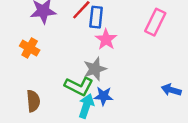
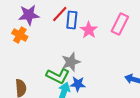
pink star: (106, 39) -> (89, 30), moved
orange cross: (30, 48) -> (20, 35), moved

